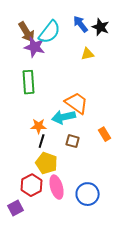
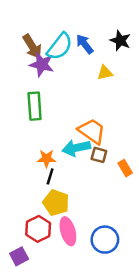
blue arrow: (81, 24) -> (85, 44), moved
brown square: (73, 141) -> (99, 155), moved

